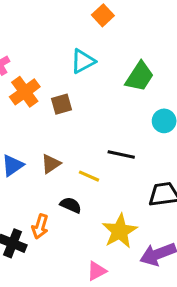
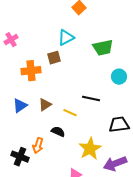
green trapezoid: (140, 77) -> (103, 48), turned 45
orange cross: (25, 92) -> (31, 71), moved, turned 30
brown square: (62, 104) -> (54, 58), moved

